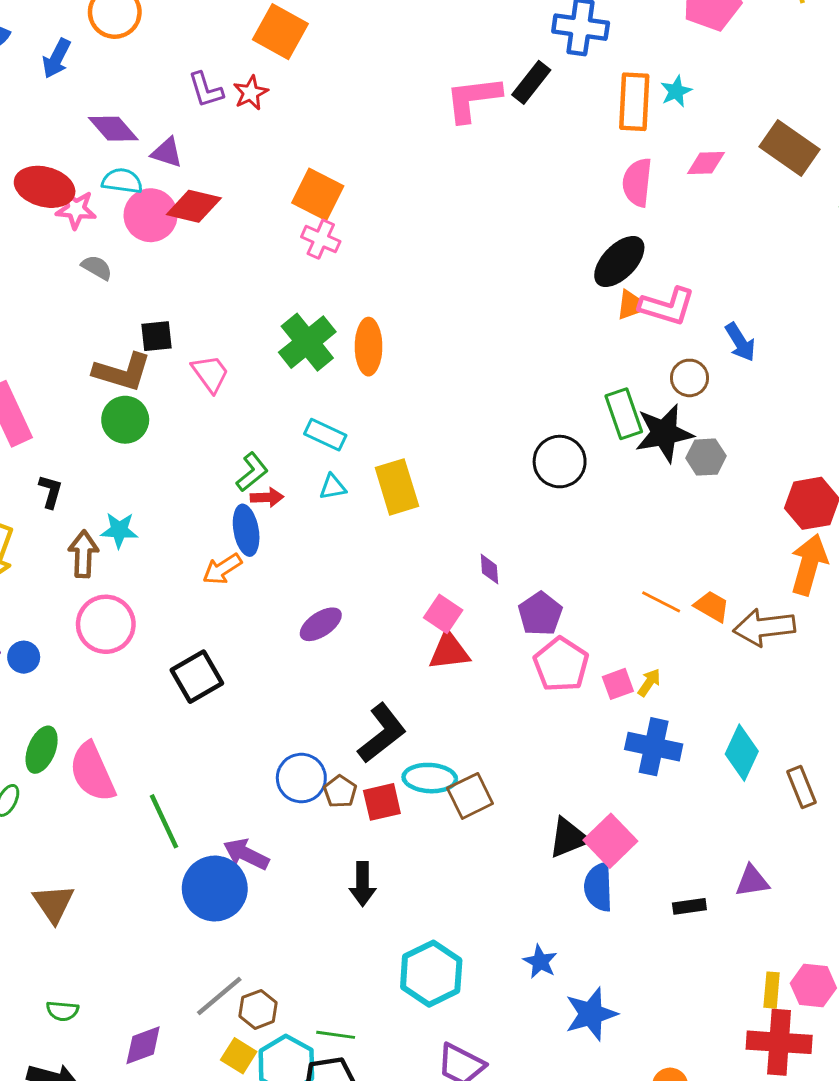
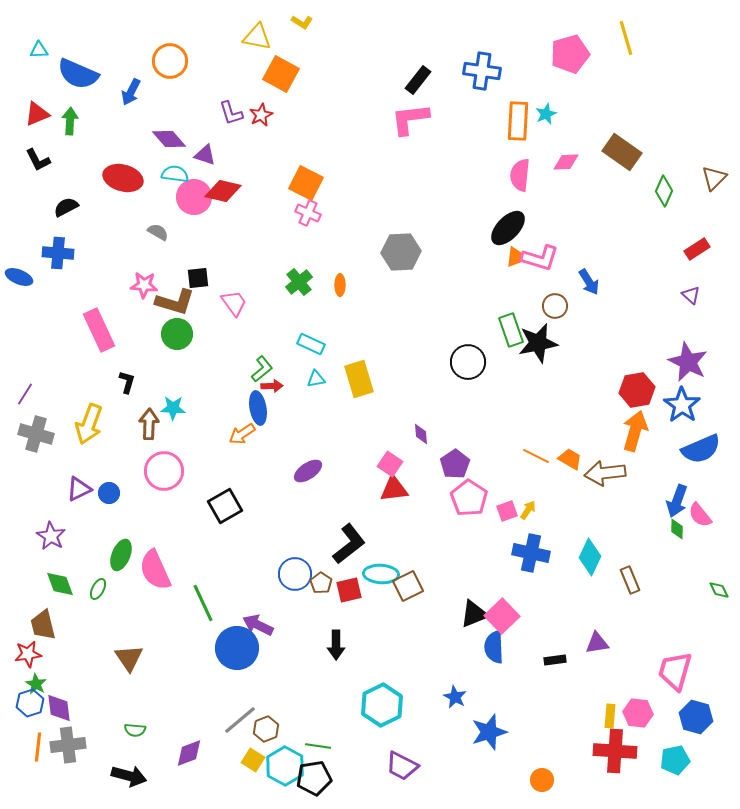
black rectangle: (531, 82) -> (418, 80), moved
pink star: (76, 209) -> (144, 285), moved
green cross: (307, 342) -> (299, 282), size x0.7
orange ellipse: (369, 347) -> (340, 285), size x0.6
gray hexagon: (706, 457) -> (401, 252), moved, size x1.5

